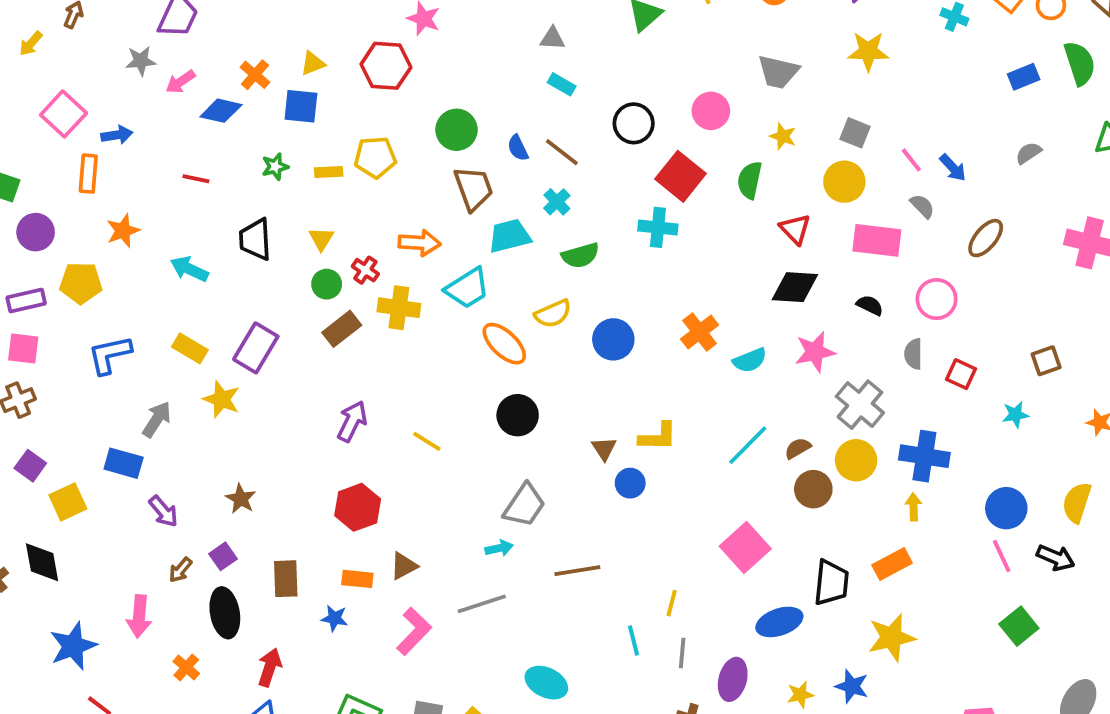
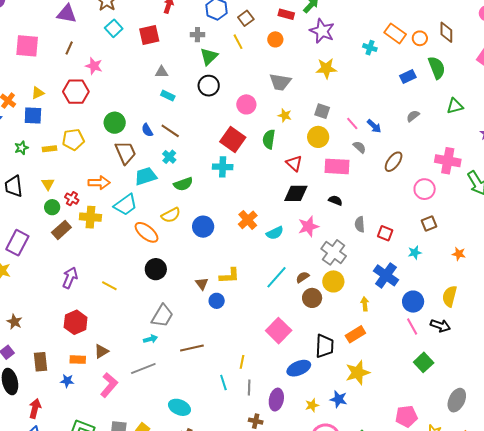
black circle: (634, 123) -> (209, 86), moved
pink circle: (937, 299) -> (425, 189), moved
blue cross: (924, 456) -> (386, 275), moved, turned 30

